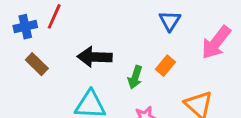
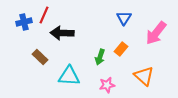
black arrow: (95, 57) -> (62, 33), moved
brown rectangle: (37, 64) -> (40, 57), moved

